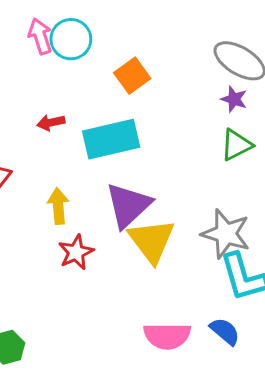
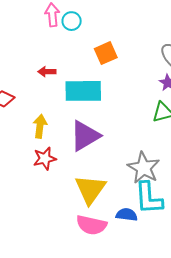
cyan circle: (71, 39) -> (72, 21), size x0.7
yellow triangle: (152, 241) -> (90, 189), moved
blue semicircle: (225, 331) -> (127, 215), moved, turned -45

